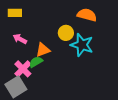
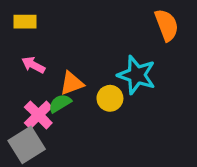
orange semicircle: (87, 15) -> (167, 25), moved, turned 54
yellow circle: (66, 33) -> (110, 98), moved

